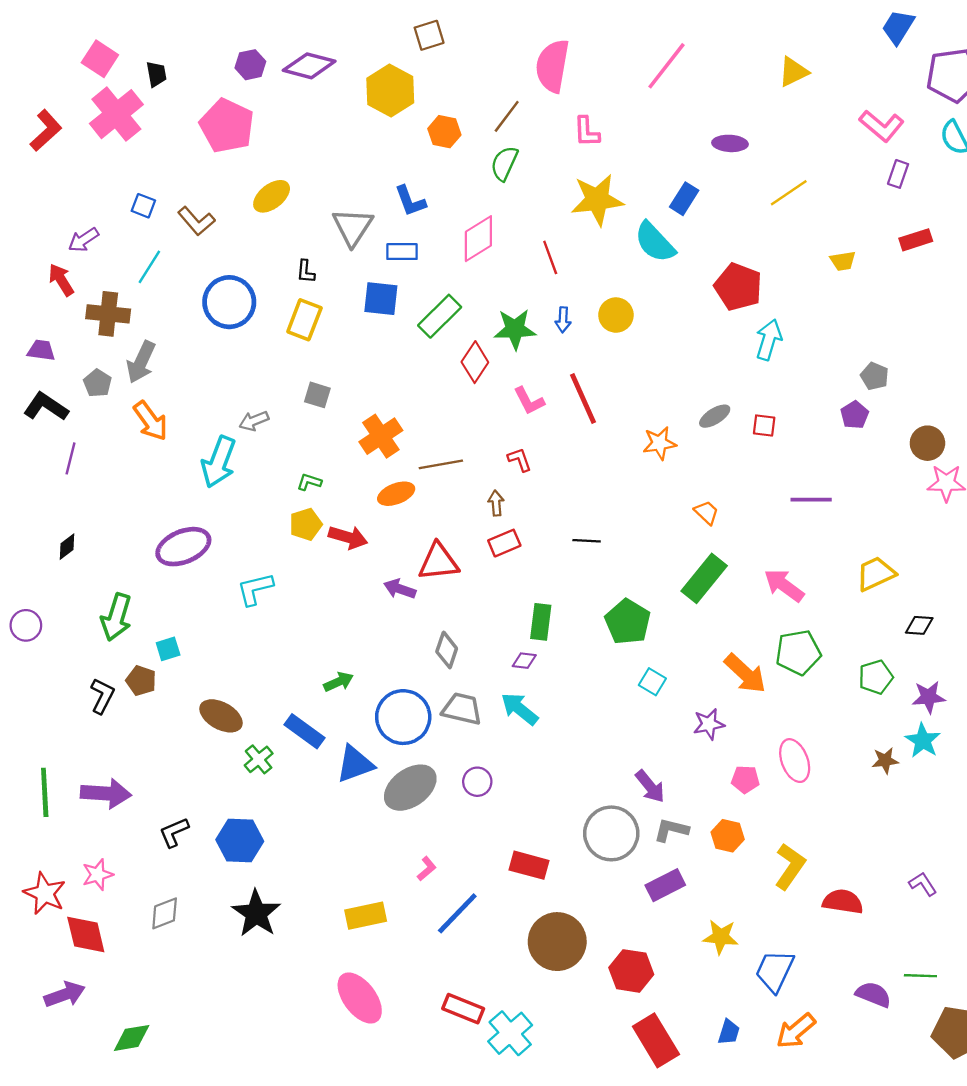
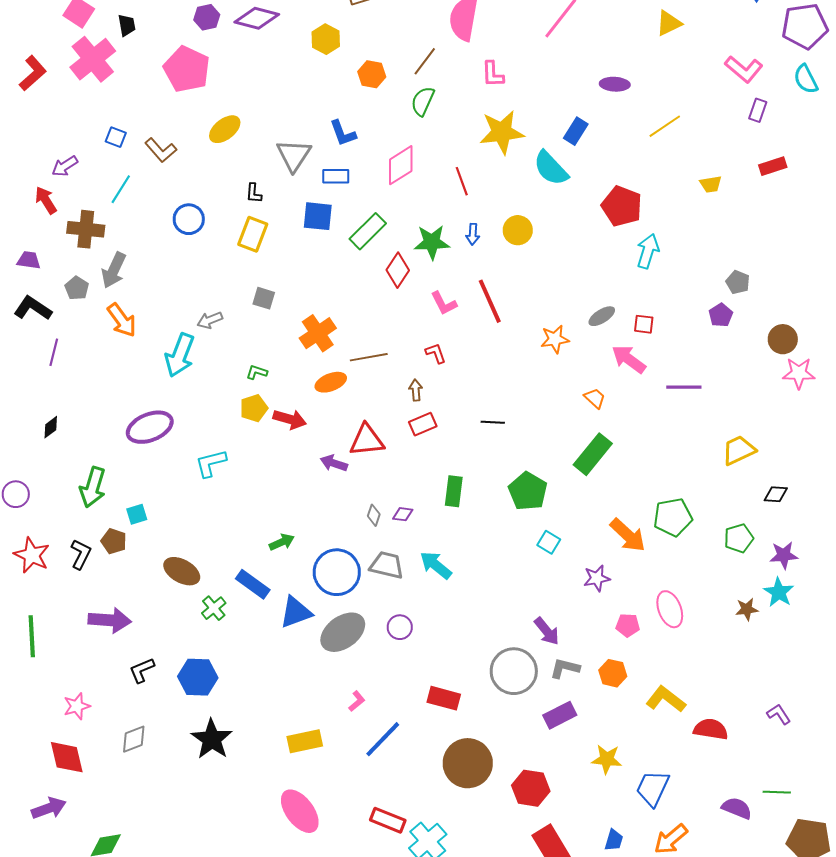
yellow hexagon: (390, 91) -> (326, 39), size x0.7
blue circle: (229, 302) -> (189, 219), size x0.7
pink arrow: (784, 585) -> (629, 359), moved
gray diamond: (447, 650) -> (374, 515), size x0.7
purple diamond: (524, 661) -> (403, 514), moved
purple arrow: (106, 793) -> (110, 620), moved
yellow L-shape: (790, 866) -> (666, 699), turned -87
red star: (45, 893) -> (32, 555), moved

